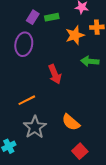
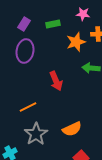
purple rectangle: (33, 17) -> (24, 24), moved
orange semicircle: (71, 122) -> (72, 129), turned -66

